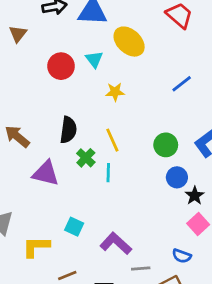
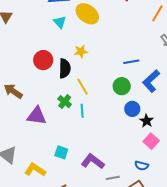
cyan triangle: (94, 59) -> (60, 22), moved
red circle: (61, 66) -> (43, 60), moved
blue line: (182, 84) -> (131, 62), moved, turned 35
black semicircle: (68, 130) -> (65, 68), moved
yellow L-shape: (36, 247) -> (35, 170), turned 40

